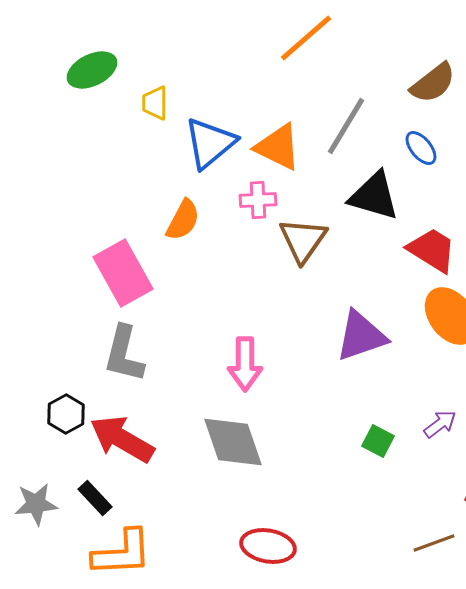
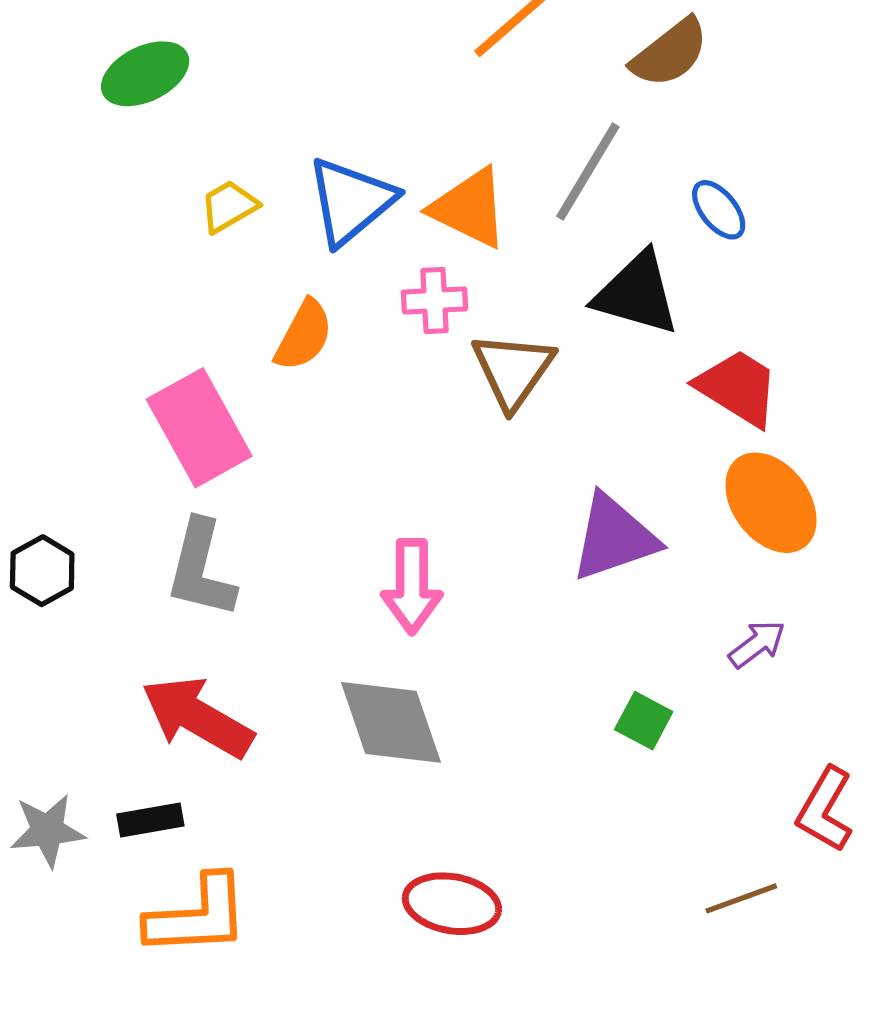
brown semicircle: (433, 83) -> (670, 53), moved
yellow trapezoid: (155, 103) -> (229, 206), moved, turned 60
black hexagon: (66, 414) -> (42, 571), moved
purple arrow: (440, 424) -> (757, 644), moved
black rectangle: (95, 498) -> (150, 820), turned -57

